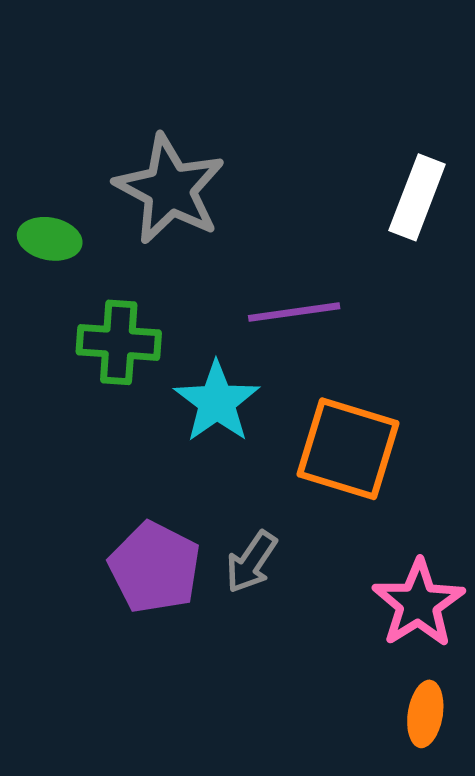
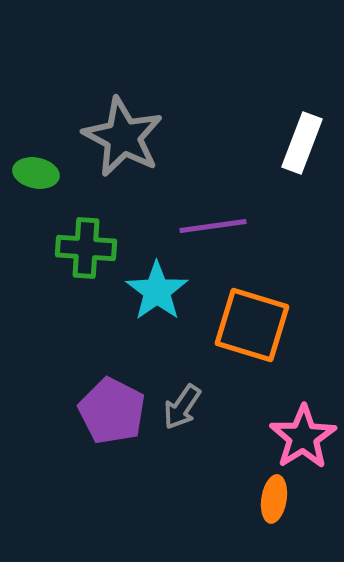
orange ellipse: (425, 714) -> (274, 499), moved

